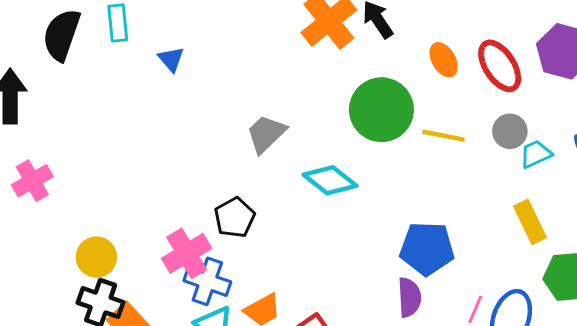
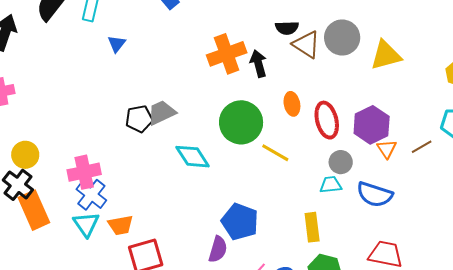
gray circle: (510, 131) -> (341, 162), moved
black pentagon: (235, 218) -> (139, 119), moved

